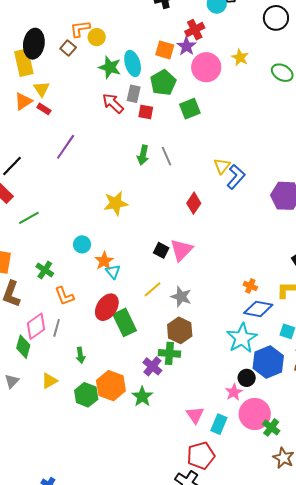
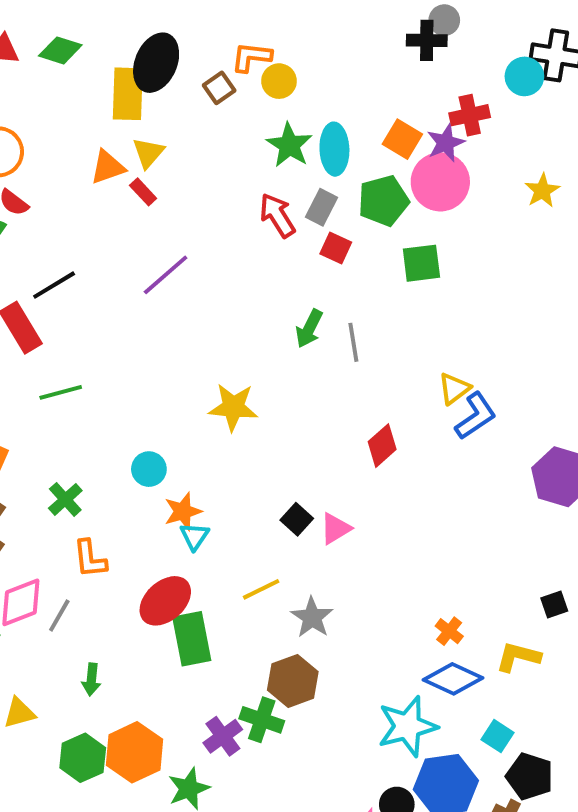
pink circle: (206, 67) -> (440, 182), moved
pink triangle: (181, 250) -> (335, 529), size x0.7

